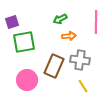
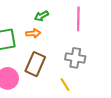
orange arrow: (69, 36) -> (33, 33), moved
gray cross: (80, 60) -> (75, 58), moved

